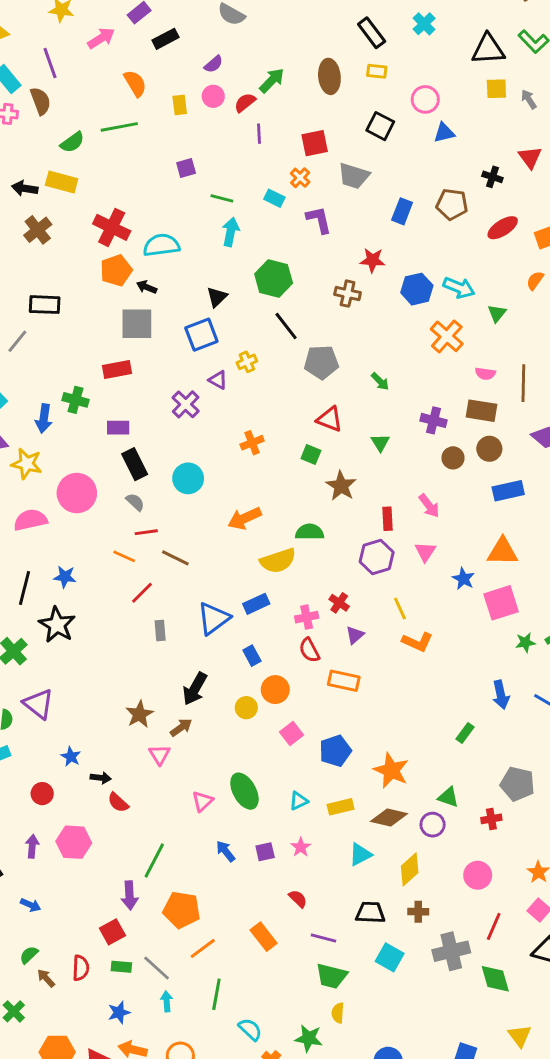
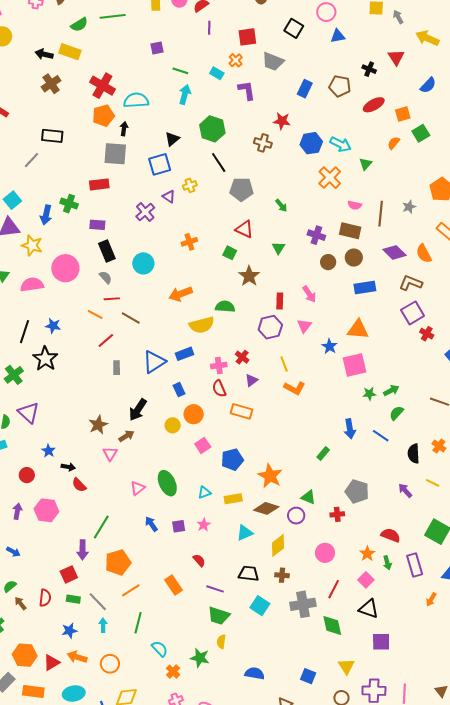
black arrow: (147, 287) -> (124, 129), turned 72
orange pentagon: (182, 910) -> (118, 562), turned -30

